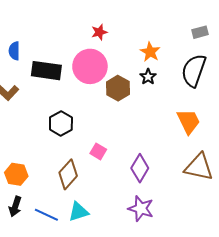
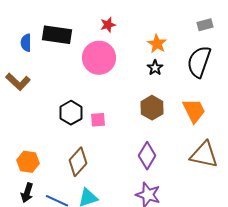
black rectangle: (46, 71) -> (57, 35), moved
brown hexagon: (118, 88) -> (152, 108), moved
pink square: (98, 151) -> (98, 120), moved, turned -35

